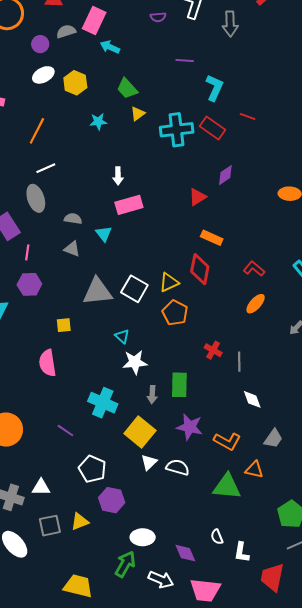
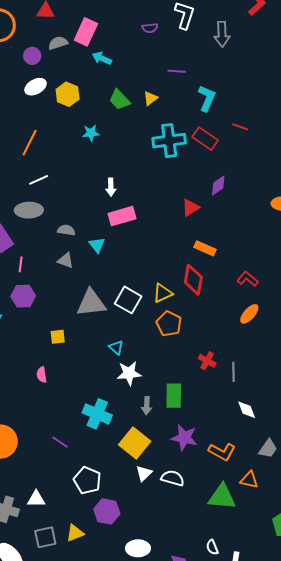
yellow triangle: (138, 114) -> (150, 98), moved
gray ellipse: (36, 198) -> (29, 210), turned -72
pink semicircle: (47, 363) -> (42, 375), size x0.6

